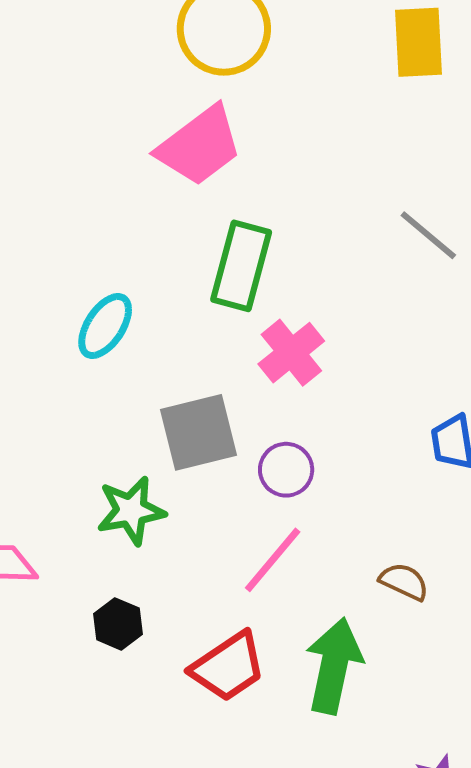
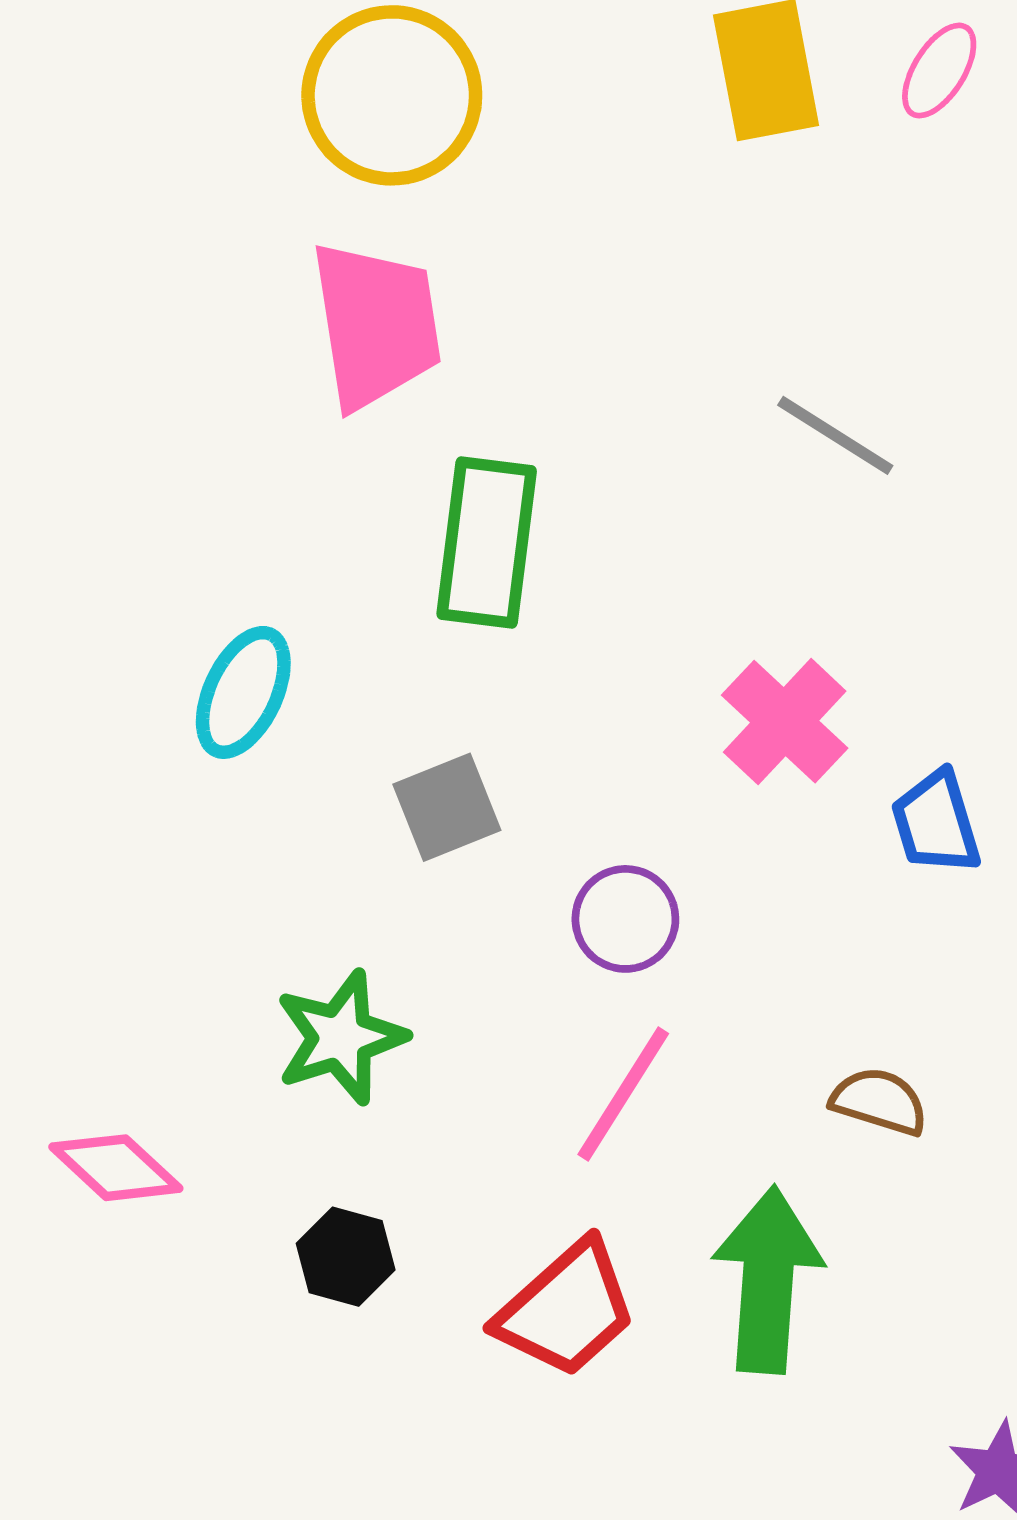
pink trapezoid: (199, 146) -> (376, 325), turned -54
pink cross: (291, 353) -> (785, 722), moved
gray square: (198, 432) -> (447, 807), moved, size x0.7

